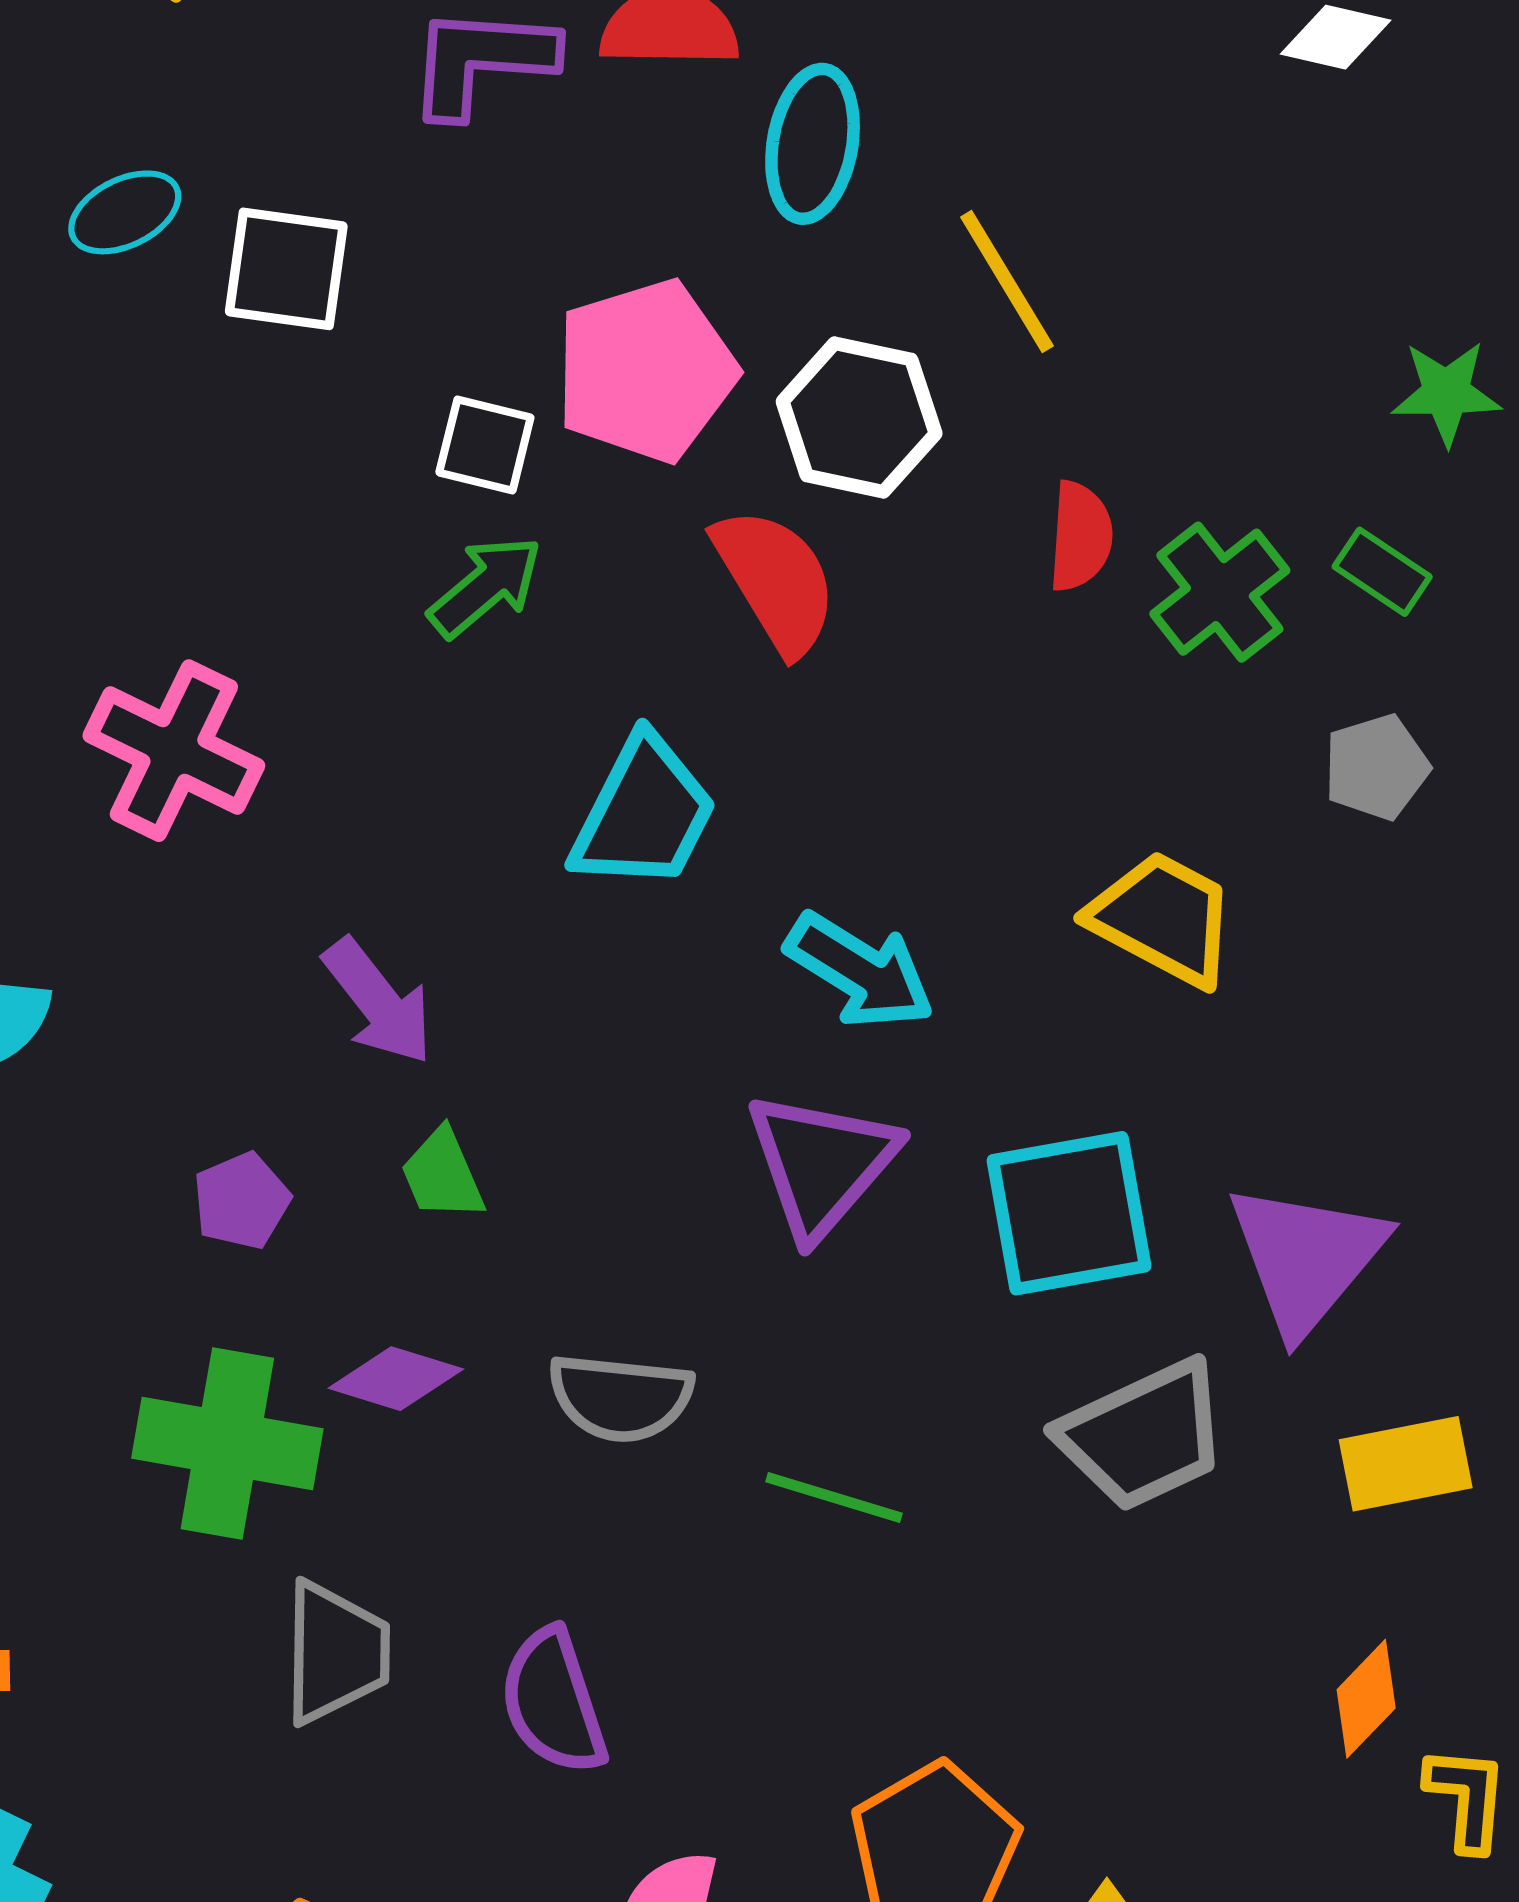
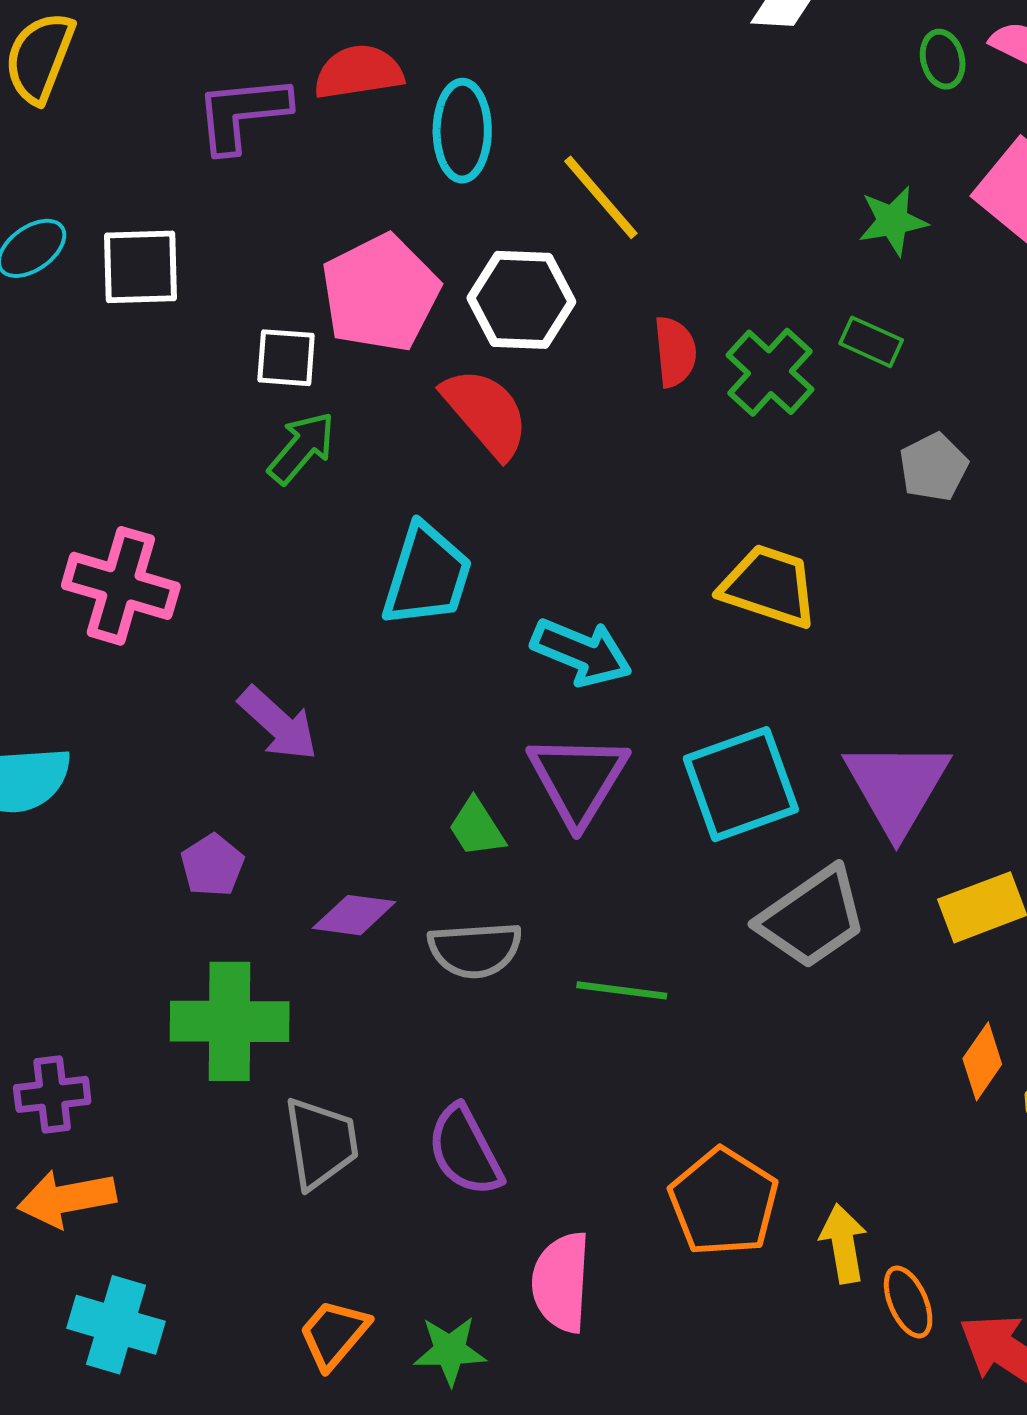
gray pentagon: (1376, 767) -> (933, 467), moved
green trapezoid: (442, 1175) -> (477, 828), moved
purple diamond: (396, 1379) -> (354, 915), moved

